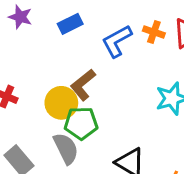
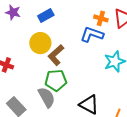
blue L-shape: (117, 41) -> (92, 34), moved, turned 50
yellow circle: (61, 103) -> (40, 43), moved

